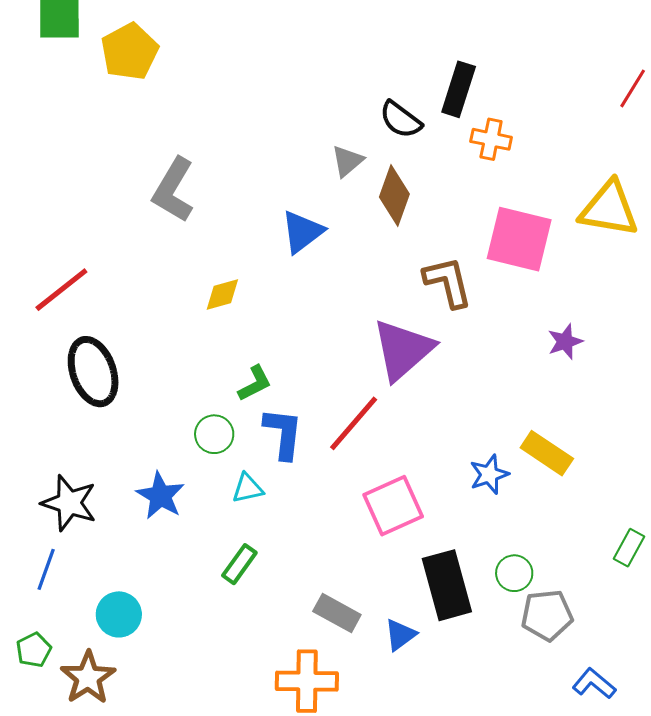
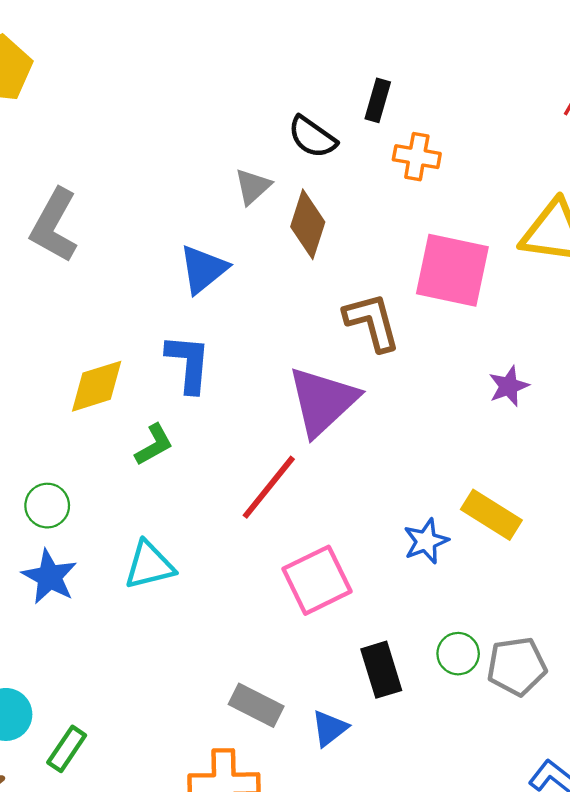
black rectangle: (459, 89) -> (378, 100), size x0.7
yellow diamond: (222, 294) -> (97, 386), moved, size x1.4
blue L-shape: (283, 433) -> (188, 363), moved
green circle: (214, 434) -> (47, 506), moved
cyan triangle: (248, 488) -> (149, 565), size x1.4
green rectangle: (239, 564) -> (67, 749), moved
black rectangle: (447, 585) -> (381, 670), size x0.7
gray pentagon: (547, 615) -> (517, 666), moved

